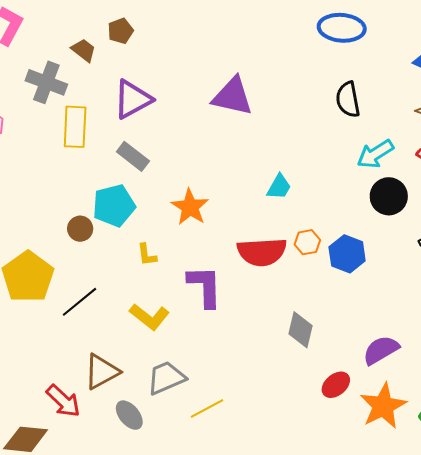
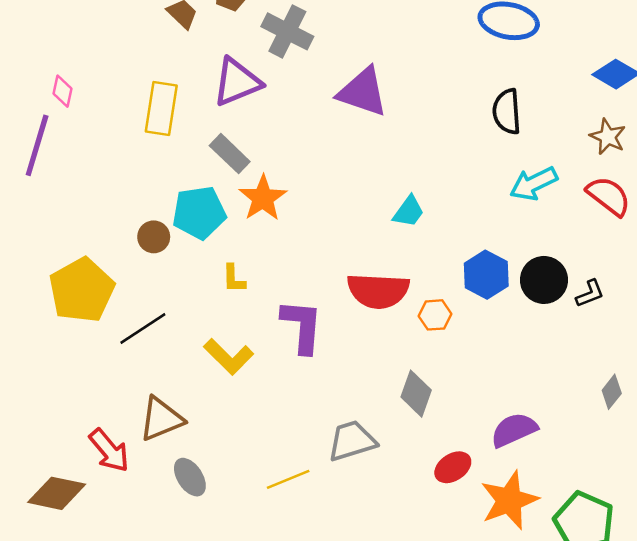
gray cross: (46, 82) -> (287, 31), moved
black circle: (389, 196) -> (544, 280), moved
orange star: (190, 207) -> (263, 198), moved
orange hexagon: (307, 242) -> (435, 315), moved
blue hexagon: (347, 254) -> (486, 275), moved
gray trapezoid: (166, 378) -> (352, 441), moved

